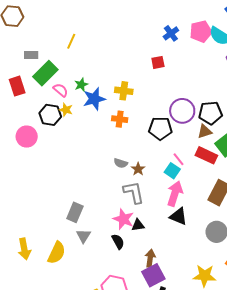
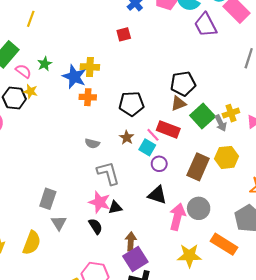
blue star: (94, 99) -> (74, 77), moved, turned -30
purple circle: (182, 111) -> (159, 164), moved, size x0.6
red rectangle: (206, 155) -> (168, 129), moved
brown star: (138, 169) -> (127, 138), moved
pink arrow: (175, 194) -> (177, 217), moved

